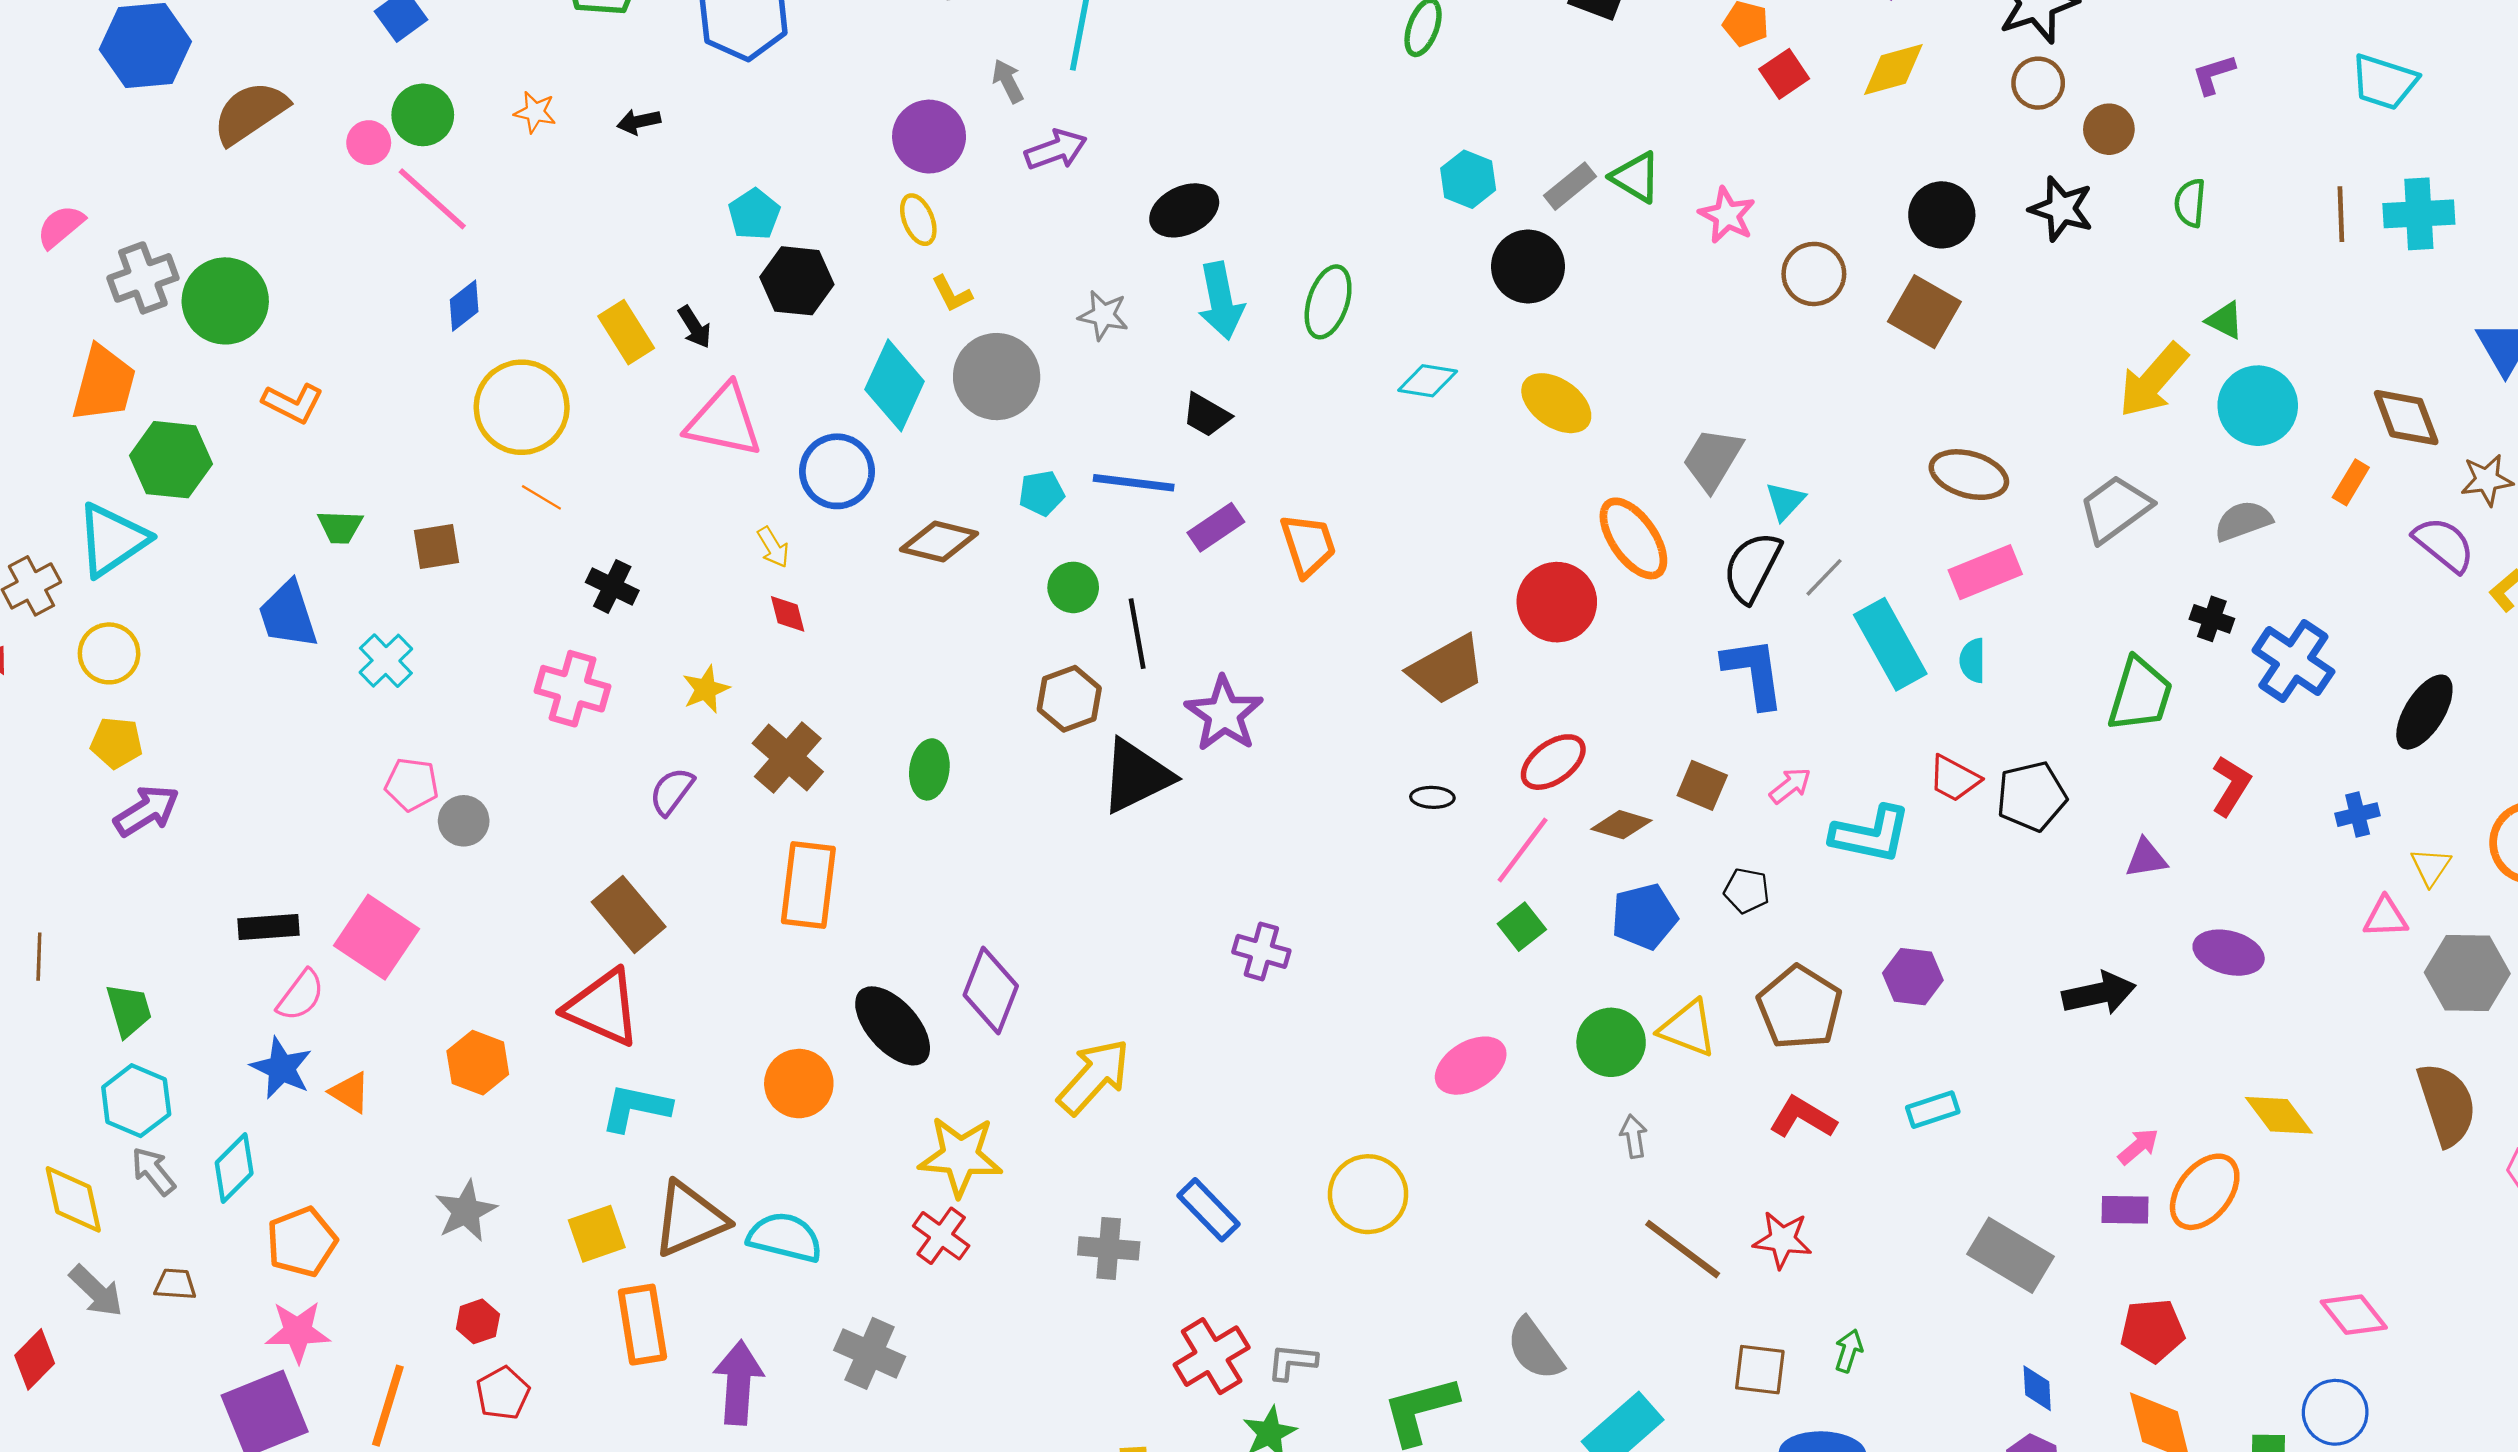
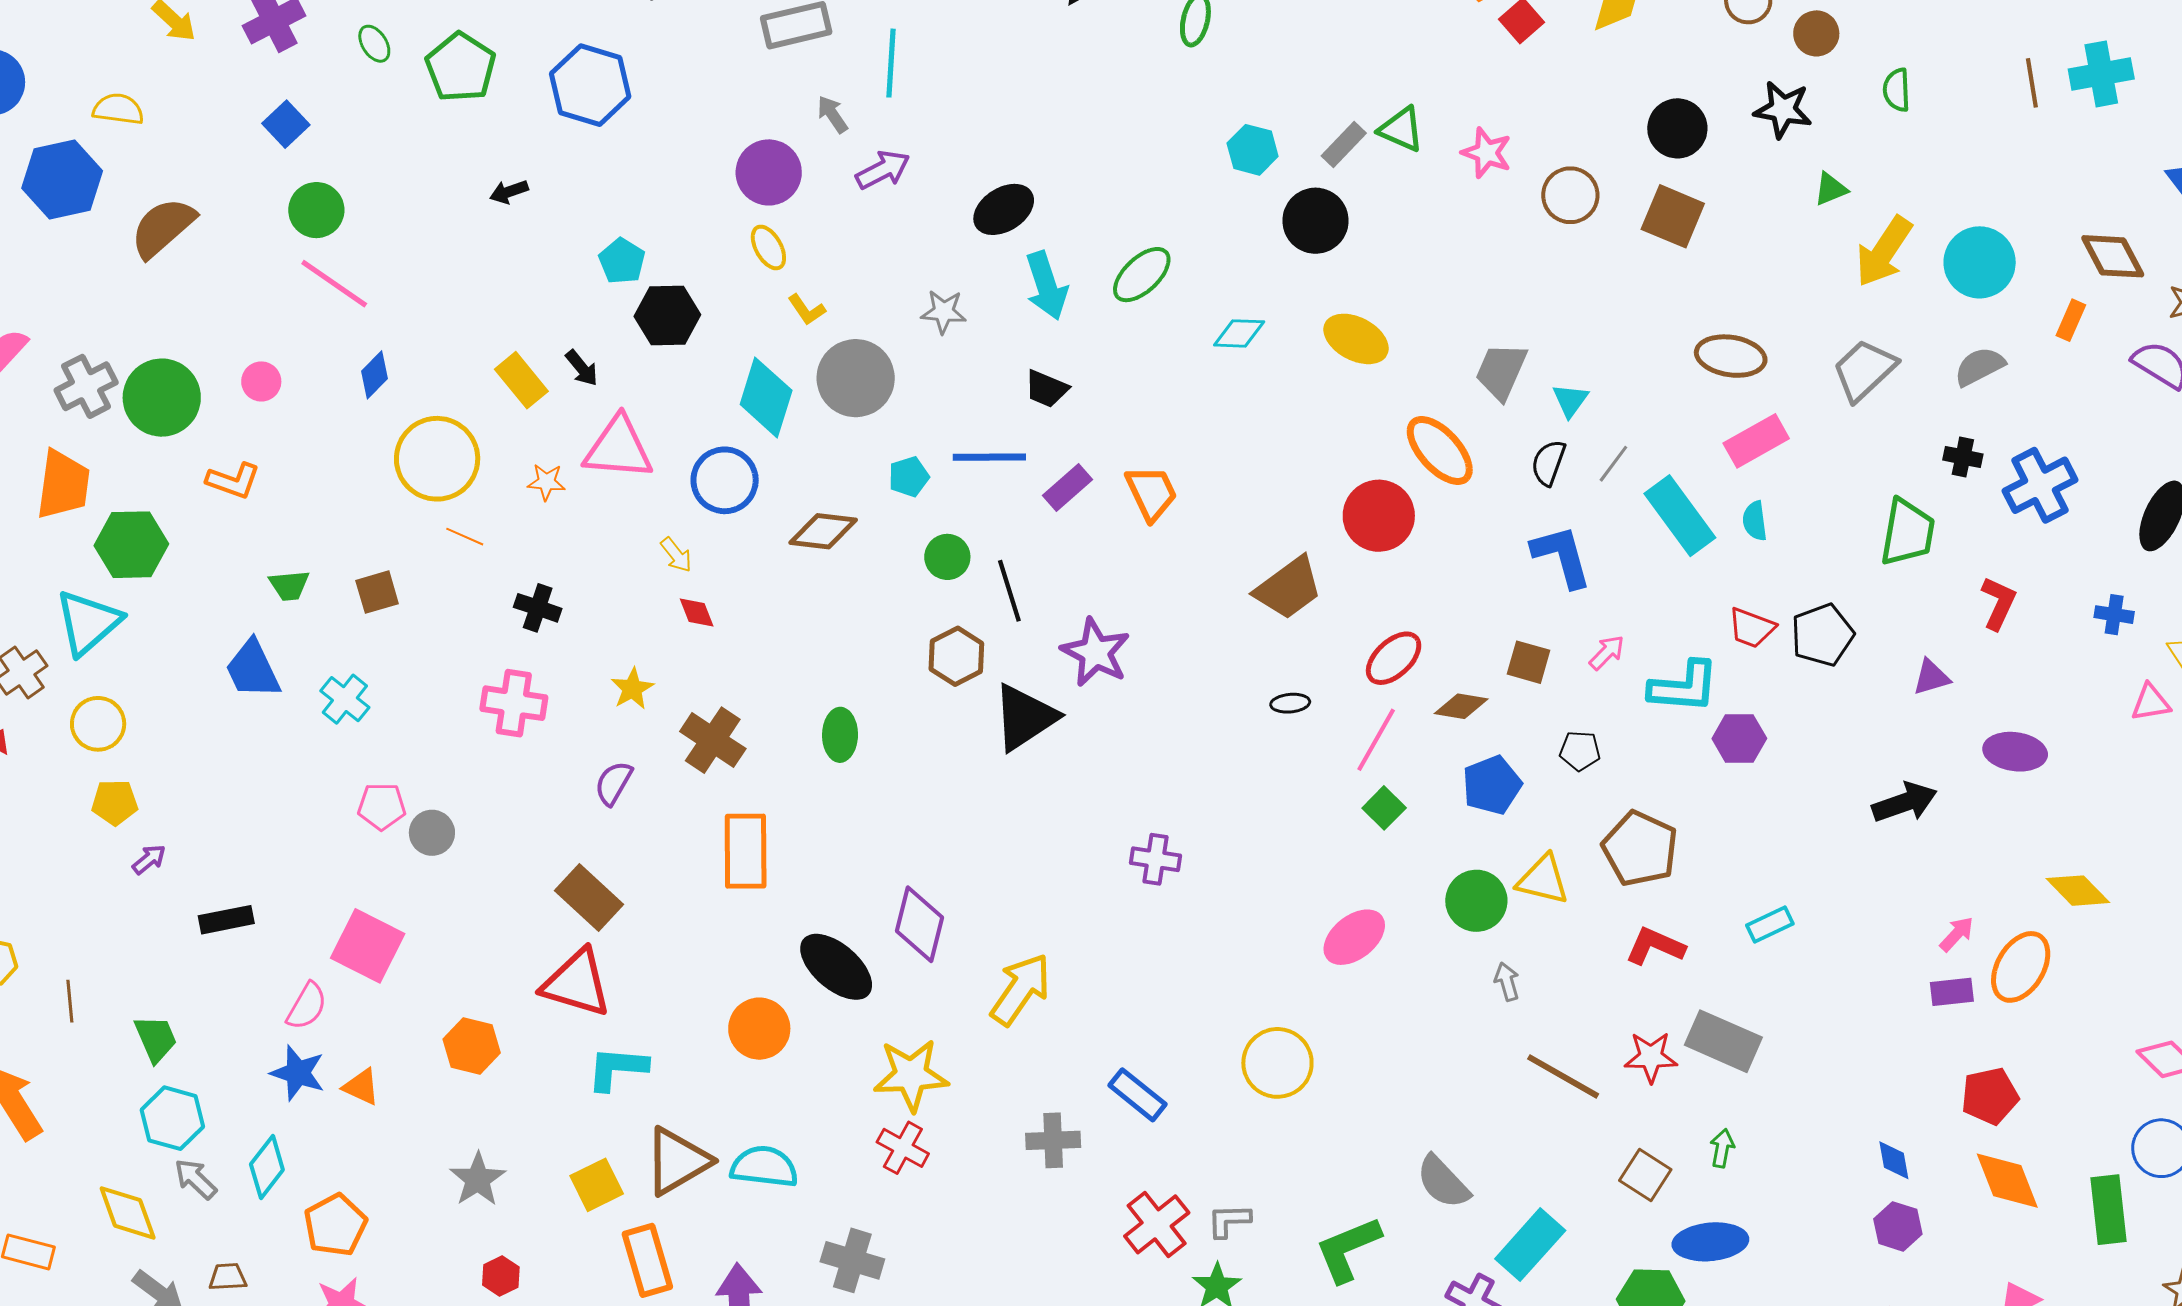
orange star: (535, 112) -> (546, 482), moved
pink circle: (369, 143) -> (261, 381), moved
green ellipse: (1328, 302) -> (1142, 275), turned 36
green triangle: (2225, 320) -> (1831, 189), moved, turned -42
black semicircle: (1752, 567) -> (1548, 463), size x0.7
blue cross: (2293, 661) -> (2040, 485), turned 36
purple arrow: (147, 811) -> (149, 859), size x0.6
blue cross: (2358, 815) -> (2114, 615), turned 30
black rectangle: (268, 927) -> (226, 920), moved
purple hexagon: (1913, 977) -> (1739, 739), moved
gray rectangle: (2011, 1255) -> (1723, 1041), moved
brown square: (1760, 1370) -> (1645, 1175), turned 33

